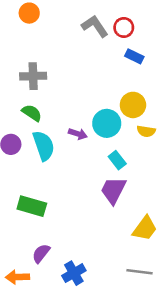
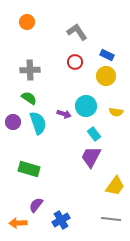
red circle: (124, 27) -> (75, 62), moved
yellow circle: (133, 105) -> (106, 76), moved

